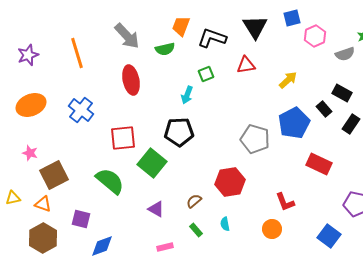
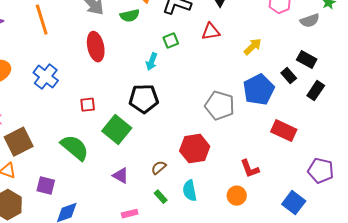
red square: (123, 138) -> (88, 105), size x0.6
cyan semicircle: (225, 224) -> (190, 191), size x1.5

